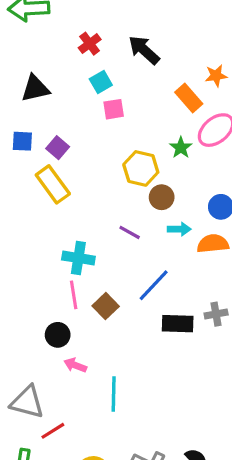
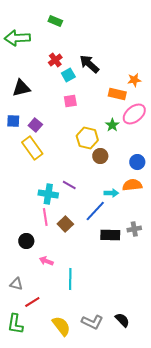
cyan square: (101, 82) -> (68, 75), moved
orange rectangle: (189, 98) -> (117, 94), turned -36
cyan arrow: (179, 229) -> (111, 193), moved
purple line: (130, 232) -> (69, 185), moved
black circle: (58, 335) -> (26, 241), moved
gray triangle: (27, 402) -> (16, 284), size x0.6

